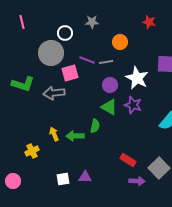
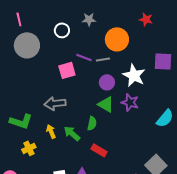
orange circle: (120, 42) -> (117, 39), size x1.5
gray circle: (51, 53) -> (27, 45), moved
green L-shape: (23, 84) -> (21, 121), moved
gray arrow: (54, 93) -> (55, 103), moved
green arrow: (75, 136) -> (72, 133), turned 42
red rectangle: (128, 160) -> (99, 150), moved

